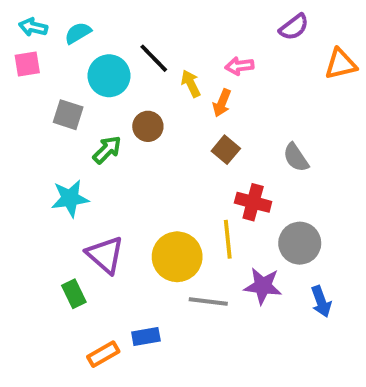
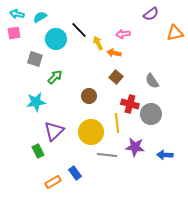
orange arrow: (222, 103) -> (114, 53), turned 80
brown circle: (148, 126) -> (89, 96), moved
gray circle: (300, 243) -> (151, 114), moved
purple triangle: (105, 255) -> (54, 131), turned 35
blue arrow: (321, 302) -> (165, 155), turned 112
blue rectangle: (146, 337) -> (75, 173), turned 64

